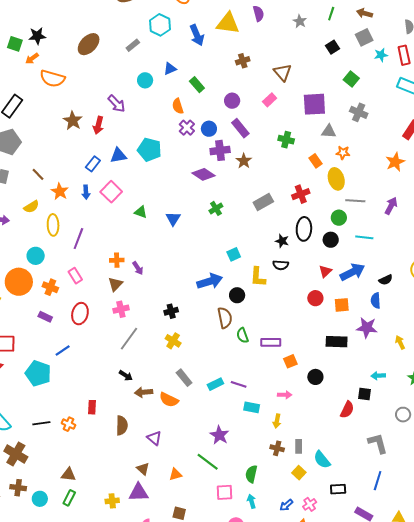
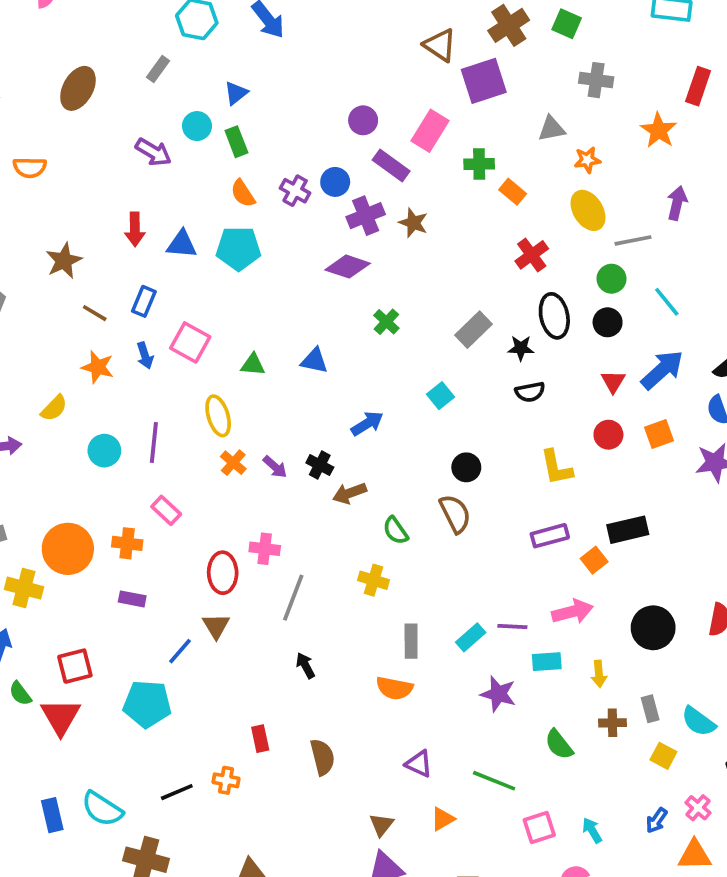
brown cross: (243, 61) -> (509, 25), moved, size x1.5
orange semicircle: (52, 78) -> (30, 167), size x0.7
green rectangle: (197, 85) -> (236, 142), moved, turned 35
pink rectangle: (270, 100) -> (430, 131), moved, size x1.5
purple arrow: (117, 104) -> (153, 152), moved
purple square: (314, 104) -> (484, 81), moved
orange semicircle: (178, 106) -> (243, 193), moved
brown star: (73, 121) -> (64, 261), moved, turned 30
blue triangle: (118, 155) -> (182, 244), moved, turned 30
orange rectangle: (316, 161) -> (513, 192), moved
orange star: (395, 162) -> (659, 130), moved
brown line: (38, 174) -> (95, 313), moved
gray rectangle: (263, 202) -> (474, 330), moved
purple arrow: (391, 206) -> (677, 203), moved
blue triangle: (173, 219) -> (314, 361), turned -35
yellow ellipse: (53, 225) -> (218, 416), moved
cyan line: (364, 237) -> (667, 302), turned 60
cyan circle: (36, 256) -> (104, 451), moved
orange cross: (117, 260) -> (233, 463), turned -32
yellow L-shape: (258, 277) -> (556, 467), moved
blue arrow: (210, 281) -> (367, 423), moved, size x0.7
brown triangle: (115, 284) -> (216, 626), moved
pink cross: (121, 309) -> (265, 549), turned 35
black cross: (171, 311) -> (320, 465), moved, turned -32
red ellipse: (80, 314) -> (223, 573), moved
green semicircle: (243, 335) -> (395, 531), moved
black rectangle: (337, 342) -> (628, 530), moved
black arrow: (126, 376) -> (305, 665), turned -136
black circle: (315, 377) -> (653, 628), moved, size x1.5
gray rectangle: (184, 378) -> (411, 641), turned 54
brown arrow: (144, 392) -> (350, 493), moved
pink arrow: (285, 395) -> (572, 612), moved, size x1.5
purple star: (219, 435) -> (498, 694), moved
purple triangle: (154, 438) -> (419, 764), moved
brown triangle: (143, 469) -> (381, 825), turned 40
green semicircle: (251, 474) -> (559, 744), moved, turned -36

